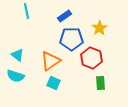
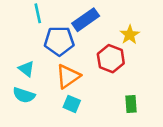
blue rectangle: (64, 16) -> (86, 20), size x1.5
blue pentagon: (72, 39) -> (59, 41), moved
red hexagon: (92, 58) -> (111, 59), moved

